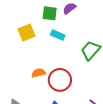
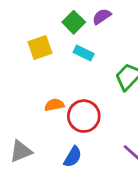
green square: (50, 13) -> (74, 22), turned 35

